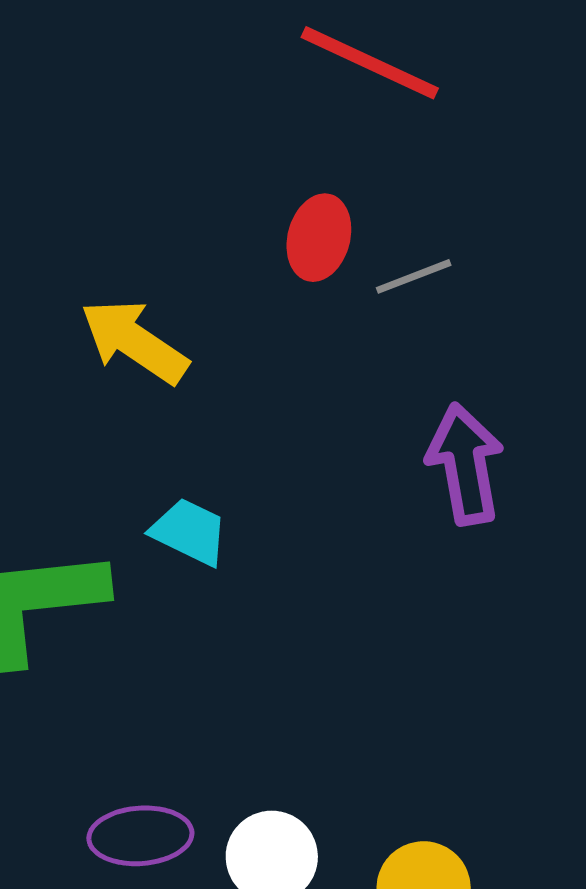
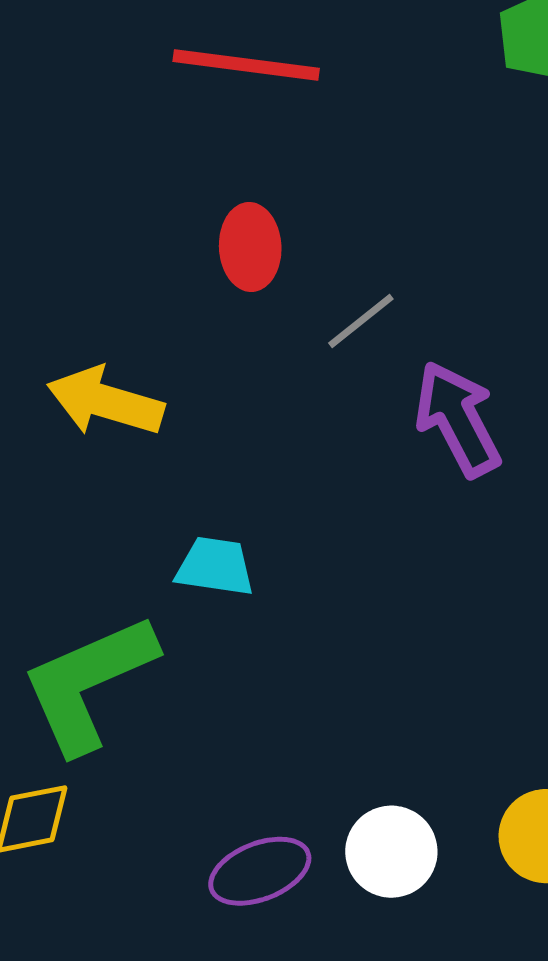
gray line: (414, 276) -> (361, 321), moved

